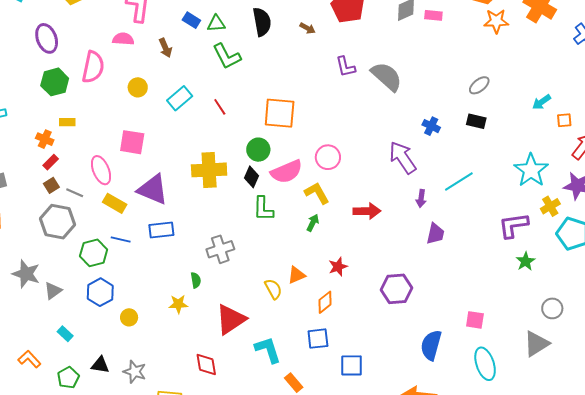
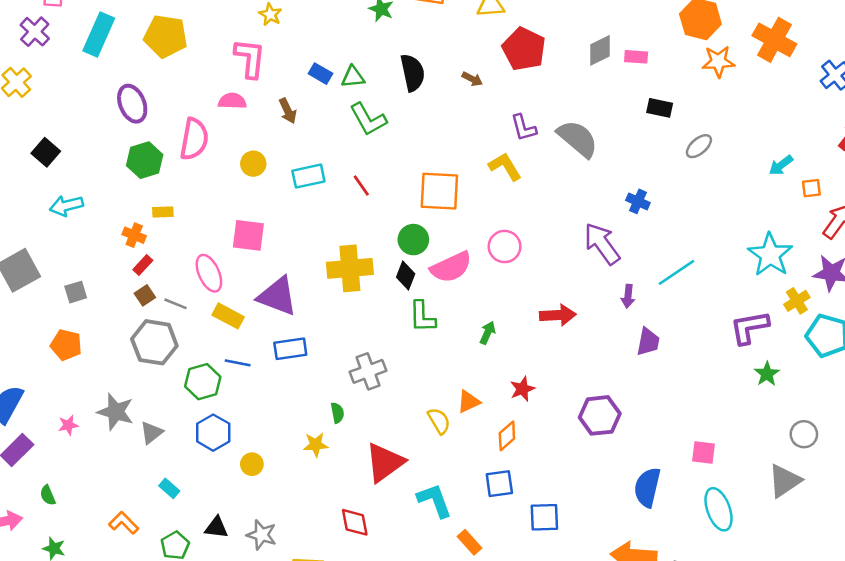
cyan rectangle: (180, 98) -> (308, 176), turned 30
black rectangle: (476, 121) -> (660, 108), moved
yellow L-shape: (317, 193) -> (505, 166), moved

